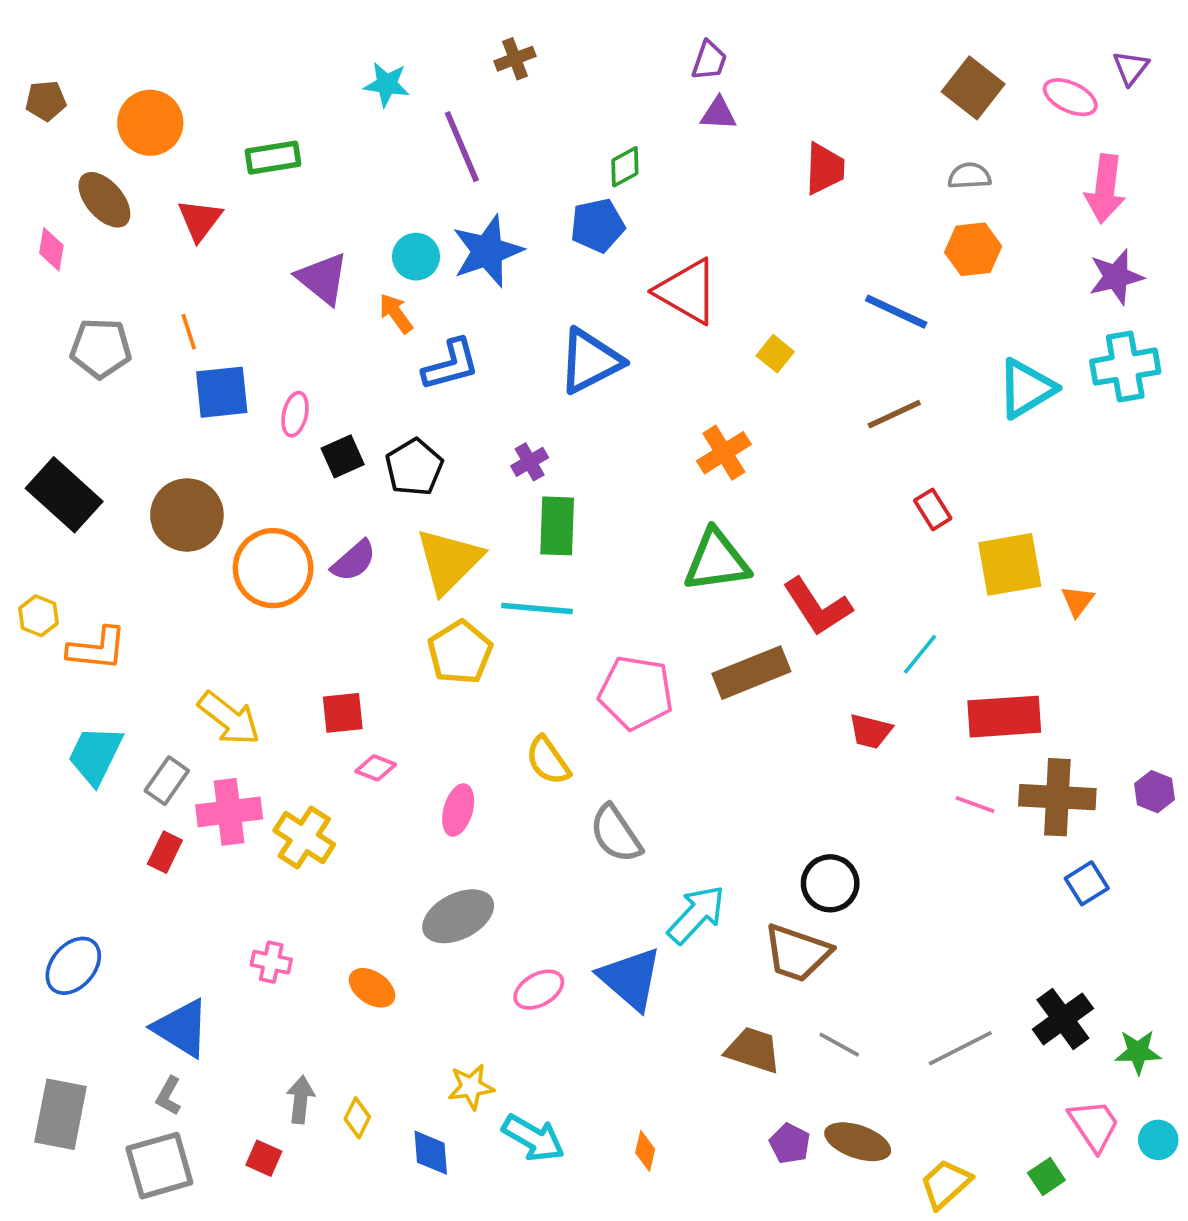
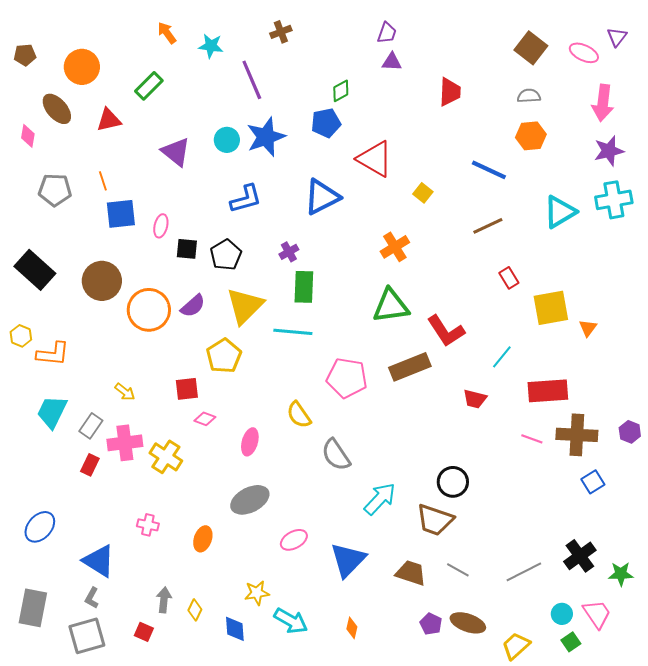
green rectangle: (273, 158) -> (149, 86), turned -36
red triangle: (200, 220) -> (109, 120), turned 40
orange arrow: (396, 313) -> (167, 33), moved
black square: (343, 456) -> (187, 249), turned 30
yellow pentagon: (460, 652) -> (224, 356), moved
yellow arrow: (229, 718) -> (125, 392), size x0.6
blue triangle: (630, 979) -> (348, 560), moved, turned 33
orange ellipse: (372, 988) -> (203, 539), turned 75
cyan circle: (1158, 1140) -> (562, 614), moved

